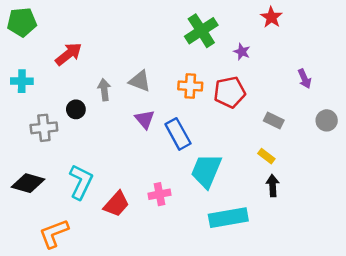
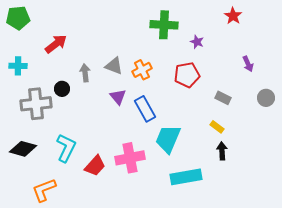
red star: (271, 17) -> (233, 16), moved
green cross: (201, 31) -> (164, 25), turned 36
orange cross: (190, 86) -> (142, 70), moved, turned -30
gray cross: (44, 128) -> (36, 104), size x1.4
pink cross: (159, 194) -> (130, 158), size x1.6

